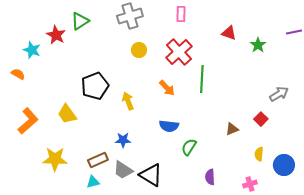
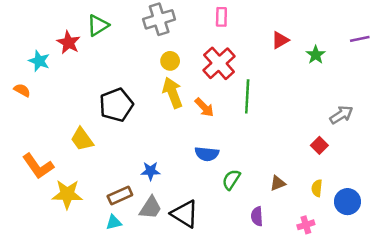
red triangle: (229, 33) -> (280, 40), turned -49
yellow arrow: (128, 101) -> (173, 93), moved, size x1.4
orange L-shape: (28, 121) -> (38, 166), moved, turned 96
brown triangle: (232, 129) -> (278, 183), moved
gray trapezoid: (123, 170) -> (150, 208), turned -90

